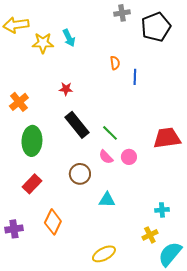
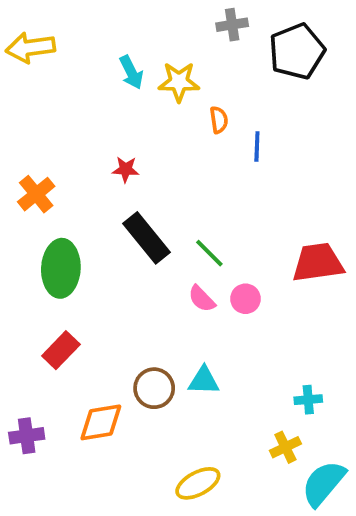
yellow star: (43, 43) -> (179, 82), moved
brown circle: (80, 174) -> (154, 388), moved
orange diamond: (53, 222) -> (101, 422), turned 55

